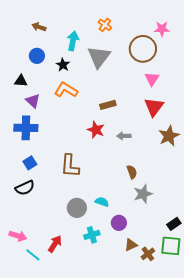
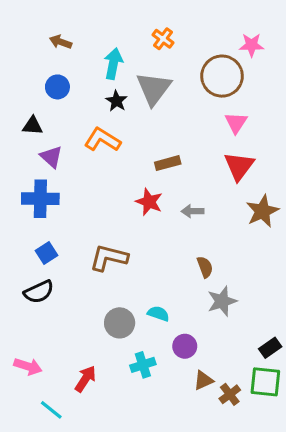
black star: (63, 65) -> (116, 101), moved
brown L-shape: (70, 166) -> (109, 258), turned 100
cyan line: (33, 255) -> (51, 410), moved

